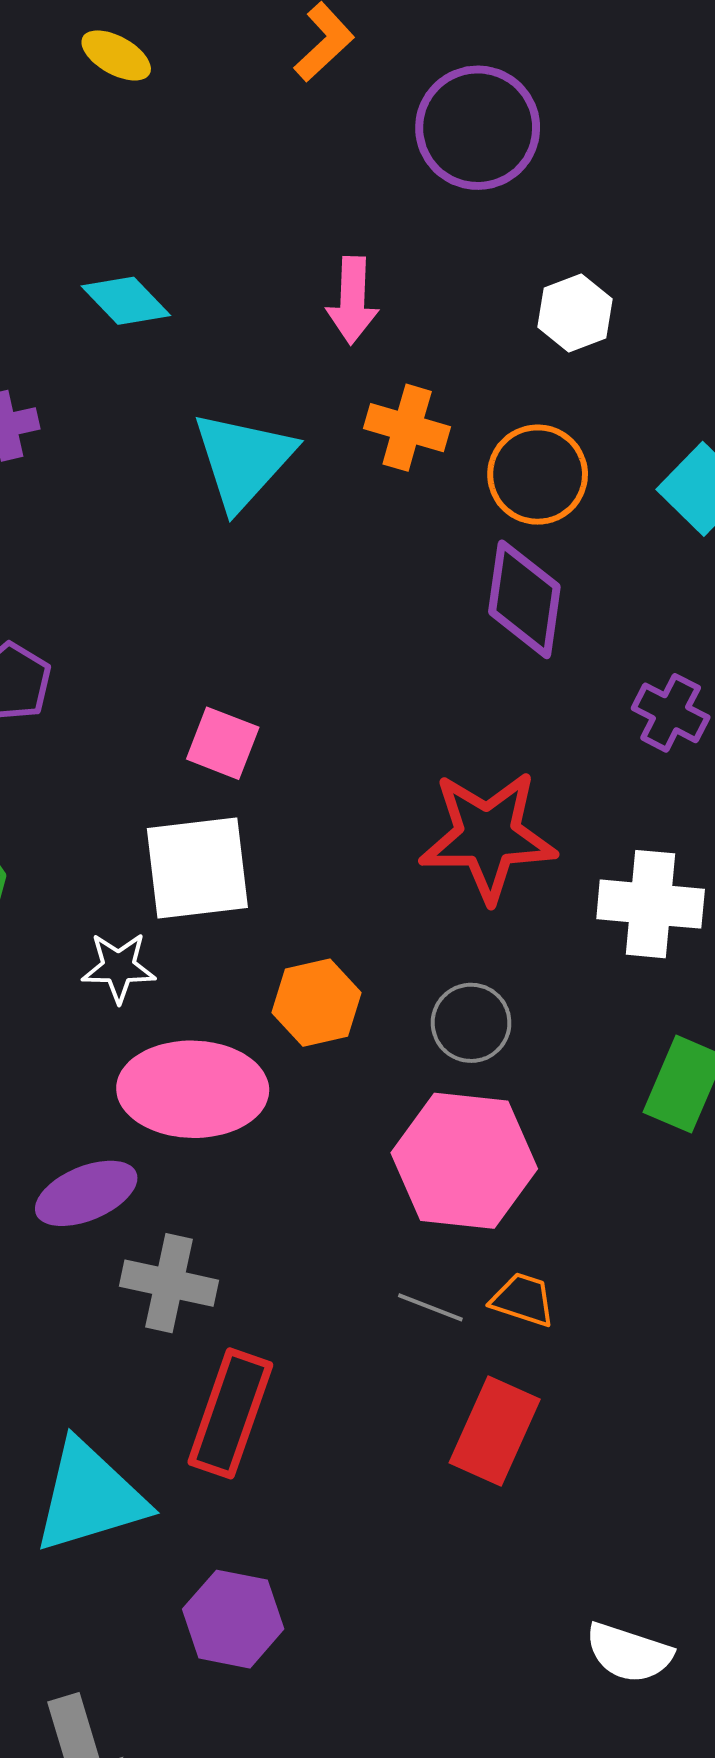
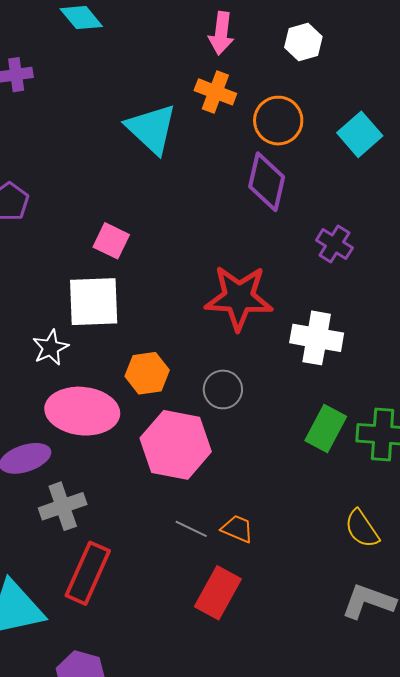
pink arrow: (352, 300) -> (221, 33), moved
cyan triangle: (243, 460) -> (151, 129), moved, turned -34
white star: (119, 967) -> (51, 348), turned -30
pink hexagon: (464, 1161) -> (176, 445), moved
gray cross: (169, 1283) -> (63, 506), turned -36

